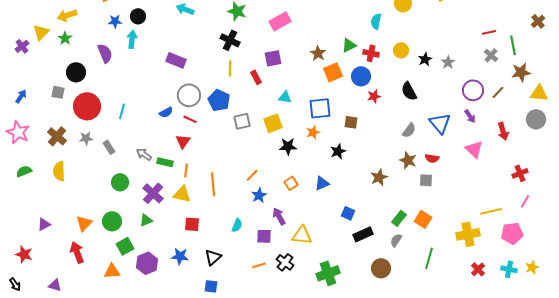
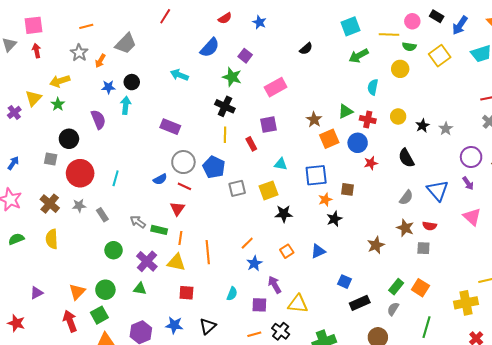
orange star: (313, 132) -> (325, 200), moved
green triangle: (146, 220) -> (140, 289), turned 32
green square: (125, 246) -> (99, 315), moved

